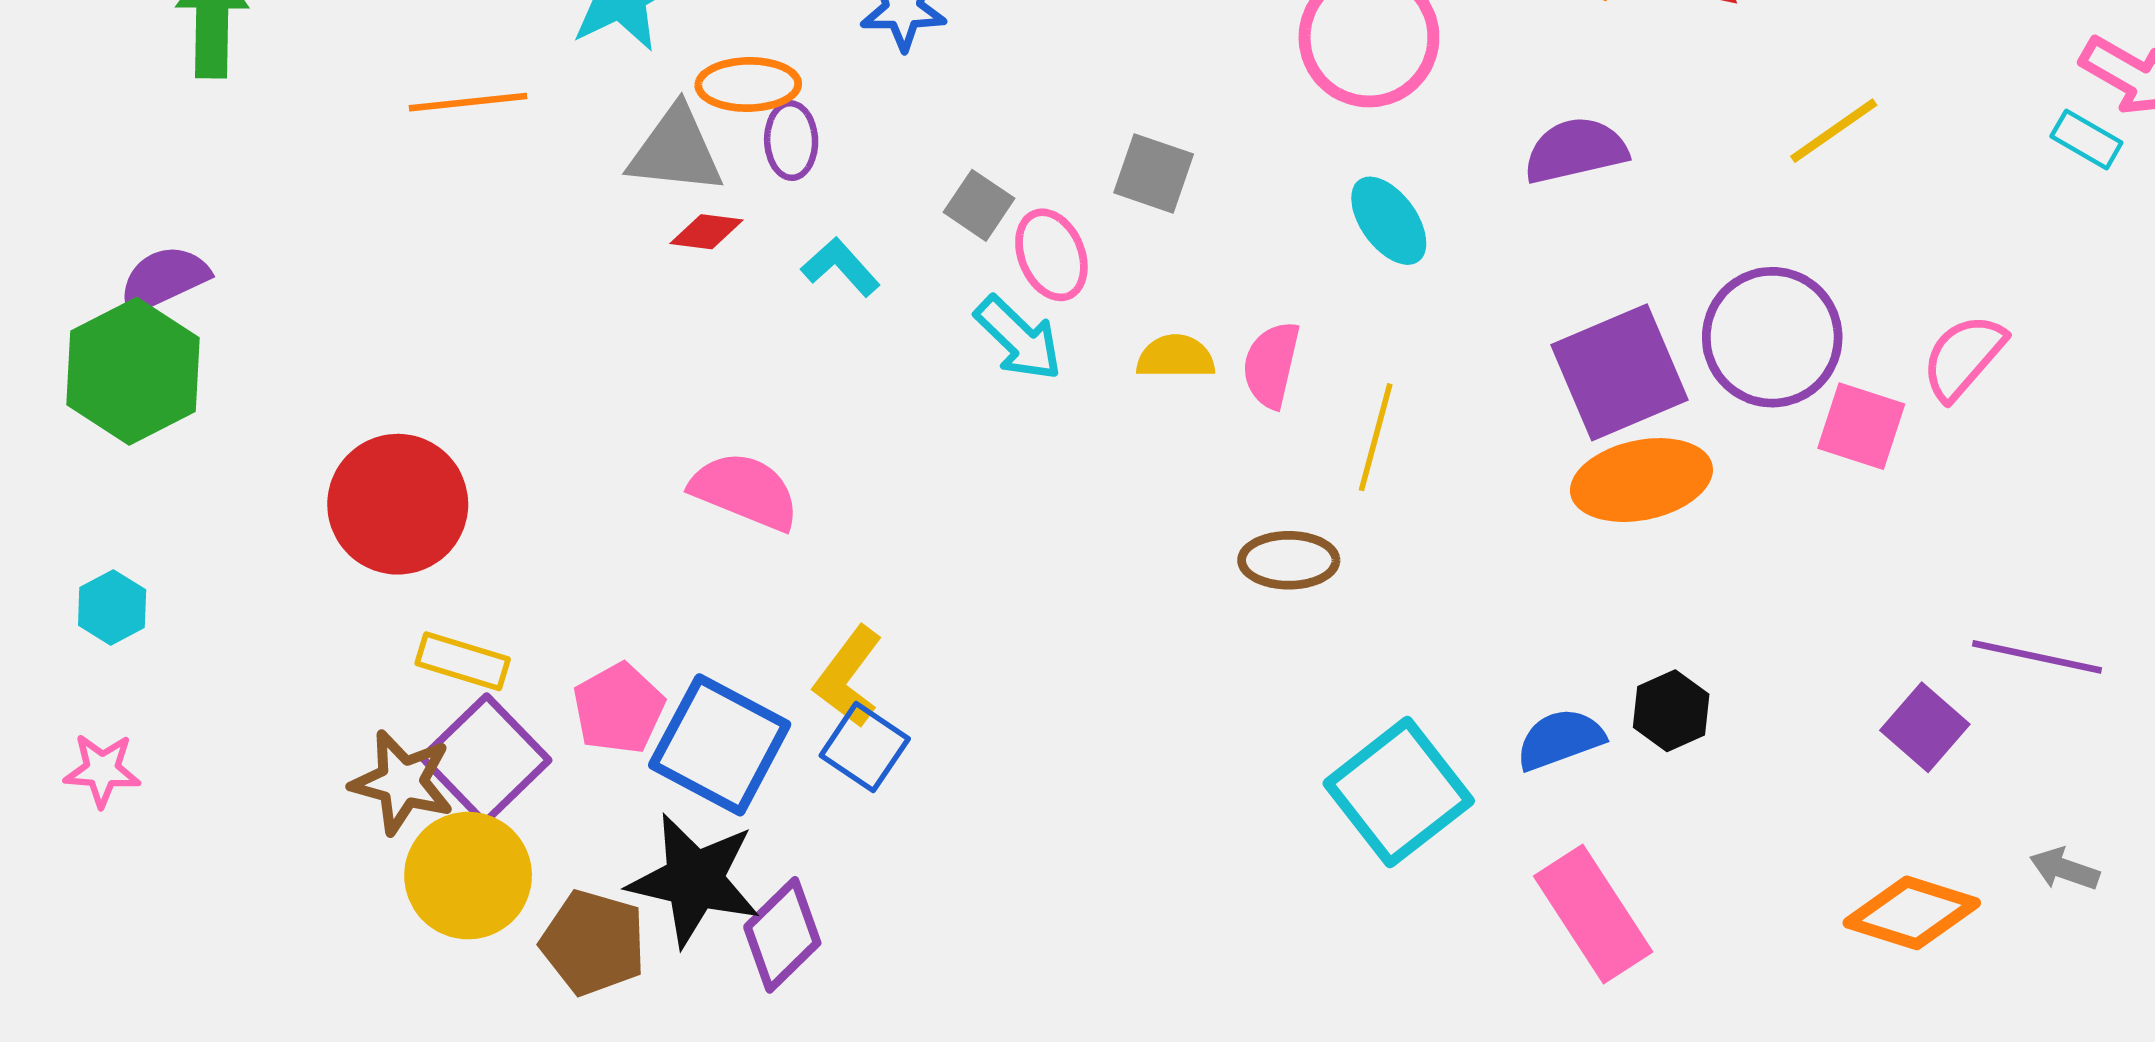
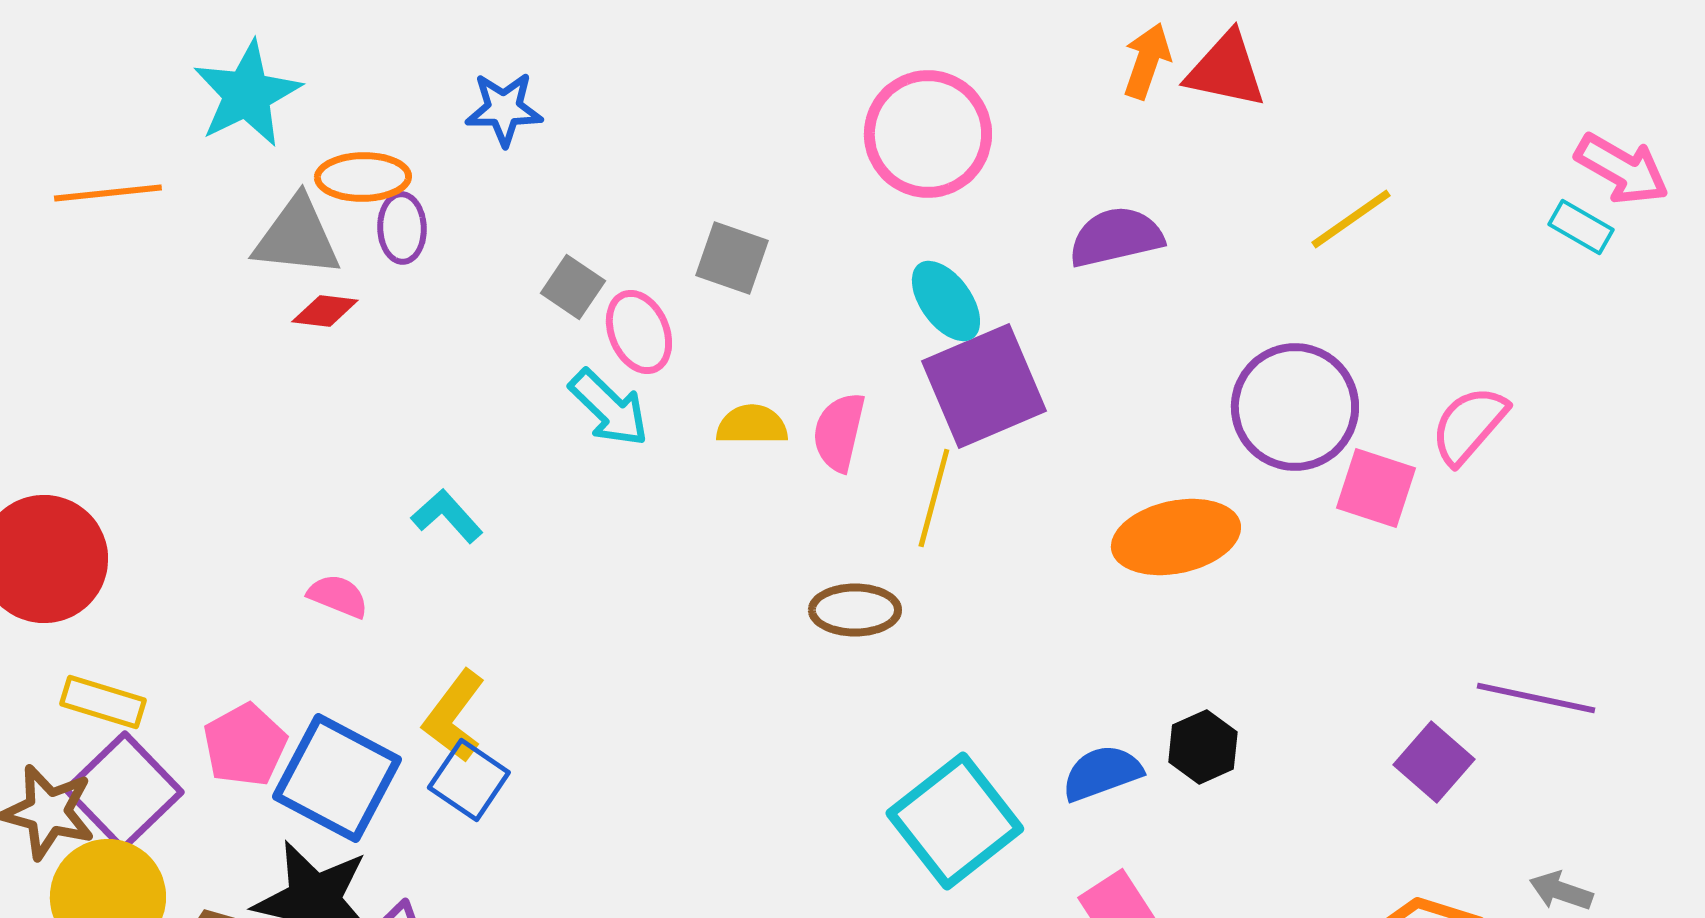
cyan L-shape: (841, 267) -> (447, 516), moved
purple square: (1619, 372) -> (984, 386), moved
pink semicircle: (745, 491) -> (338, 596), moved, size x0.6

